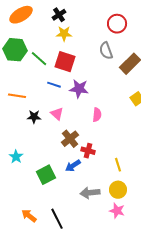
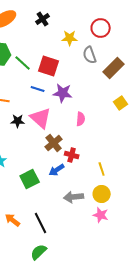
yellow star: (64, 34) -> (70, 38), moved
pink triangle: (57, 114) -> (41, 118), size x1.6

